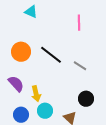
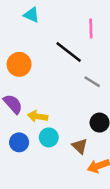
black line: (51, 55) -> (69, 52), moved
yellow arrow: (36, 94) -> (38, 116), turned 112

